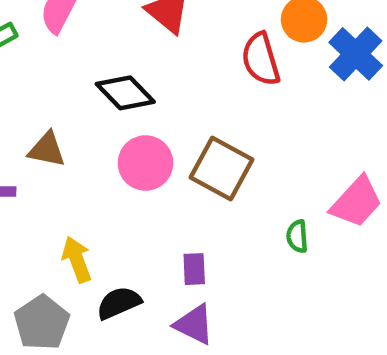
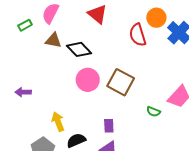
brown triangle: (47, 150) -> (53, 40), moved
green semicircle: (297, 236) -> (153, 112), turned -64

